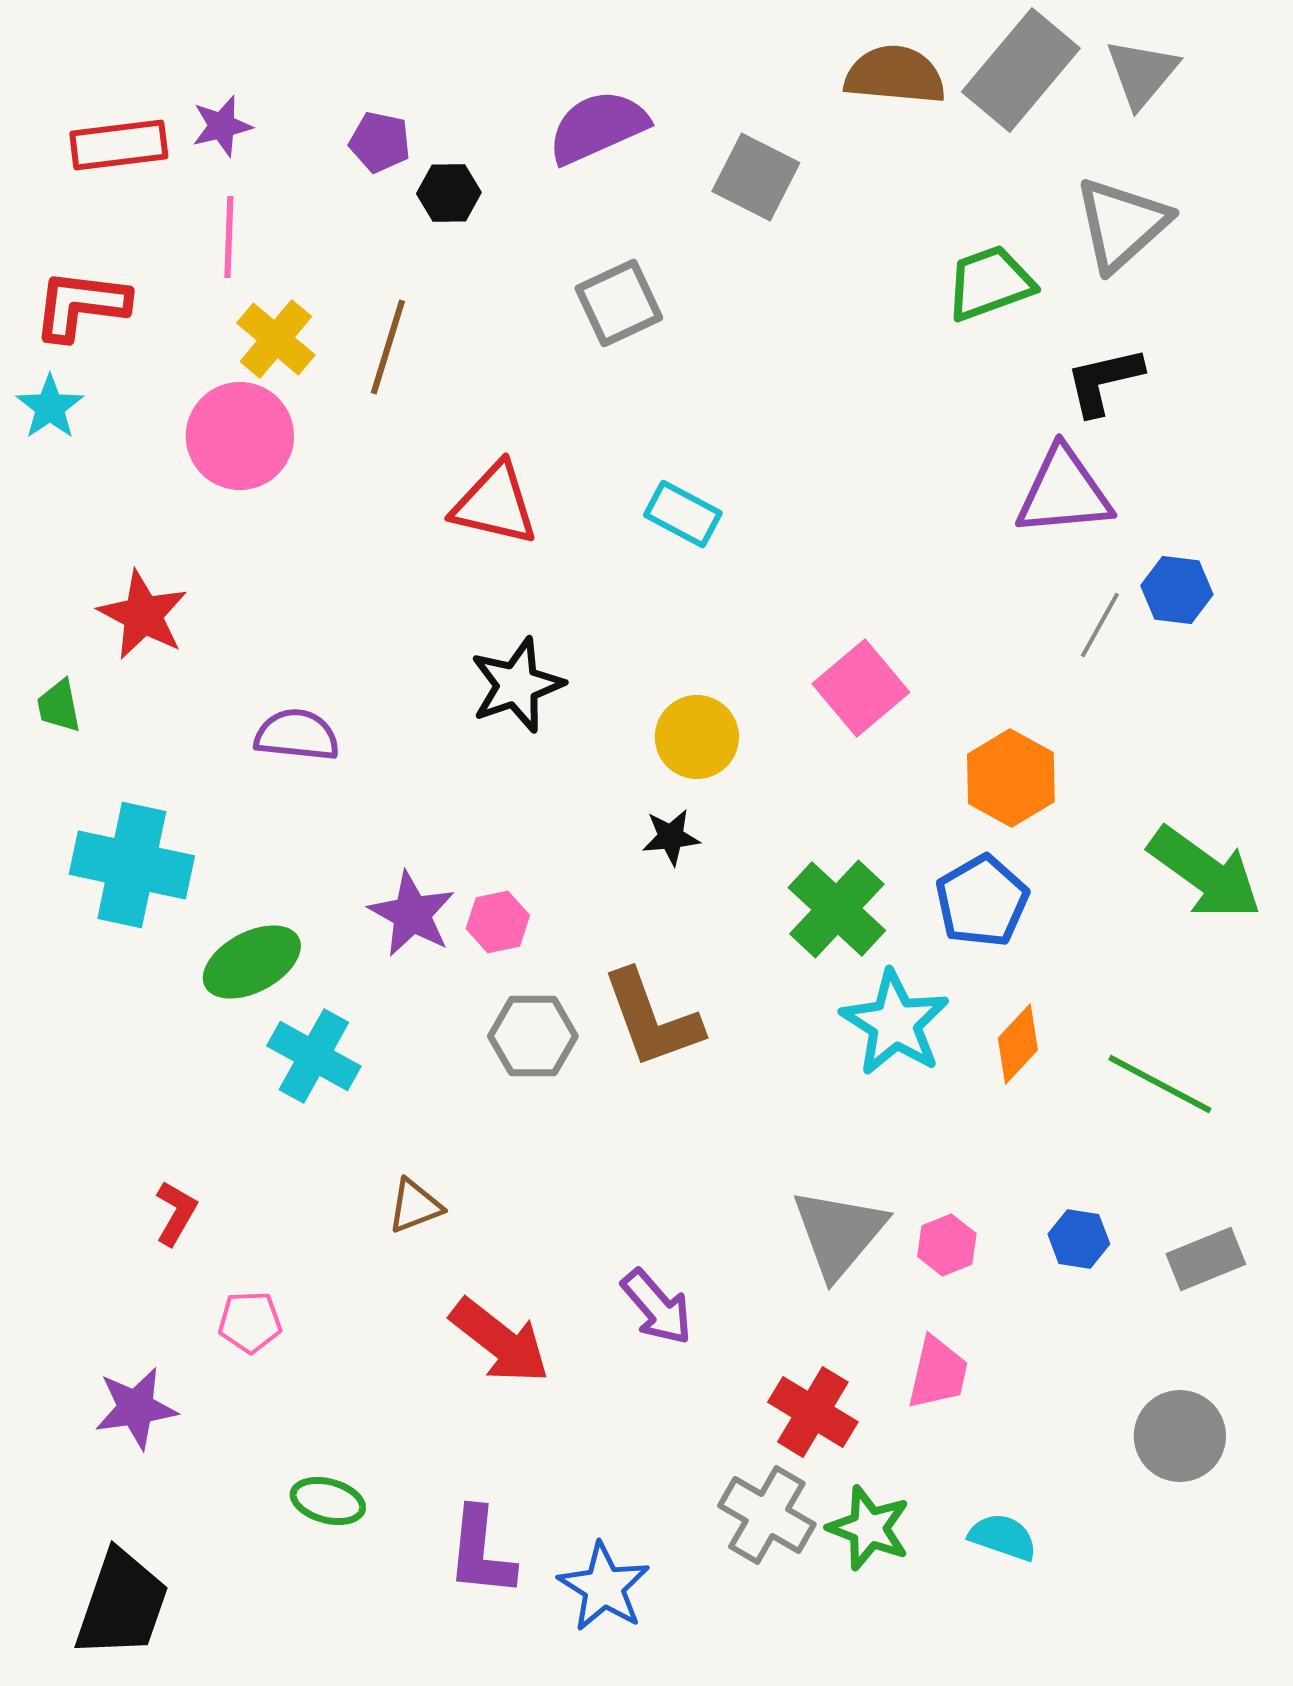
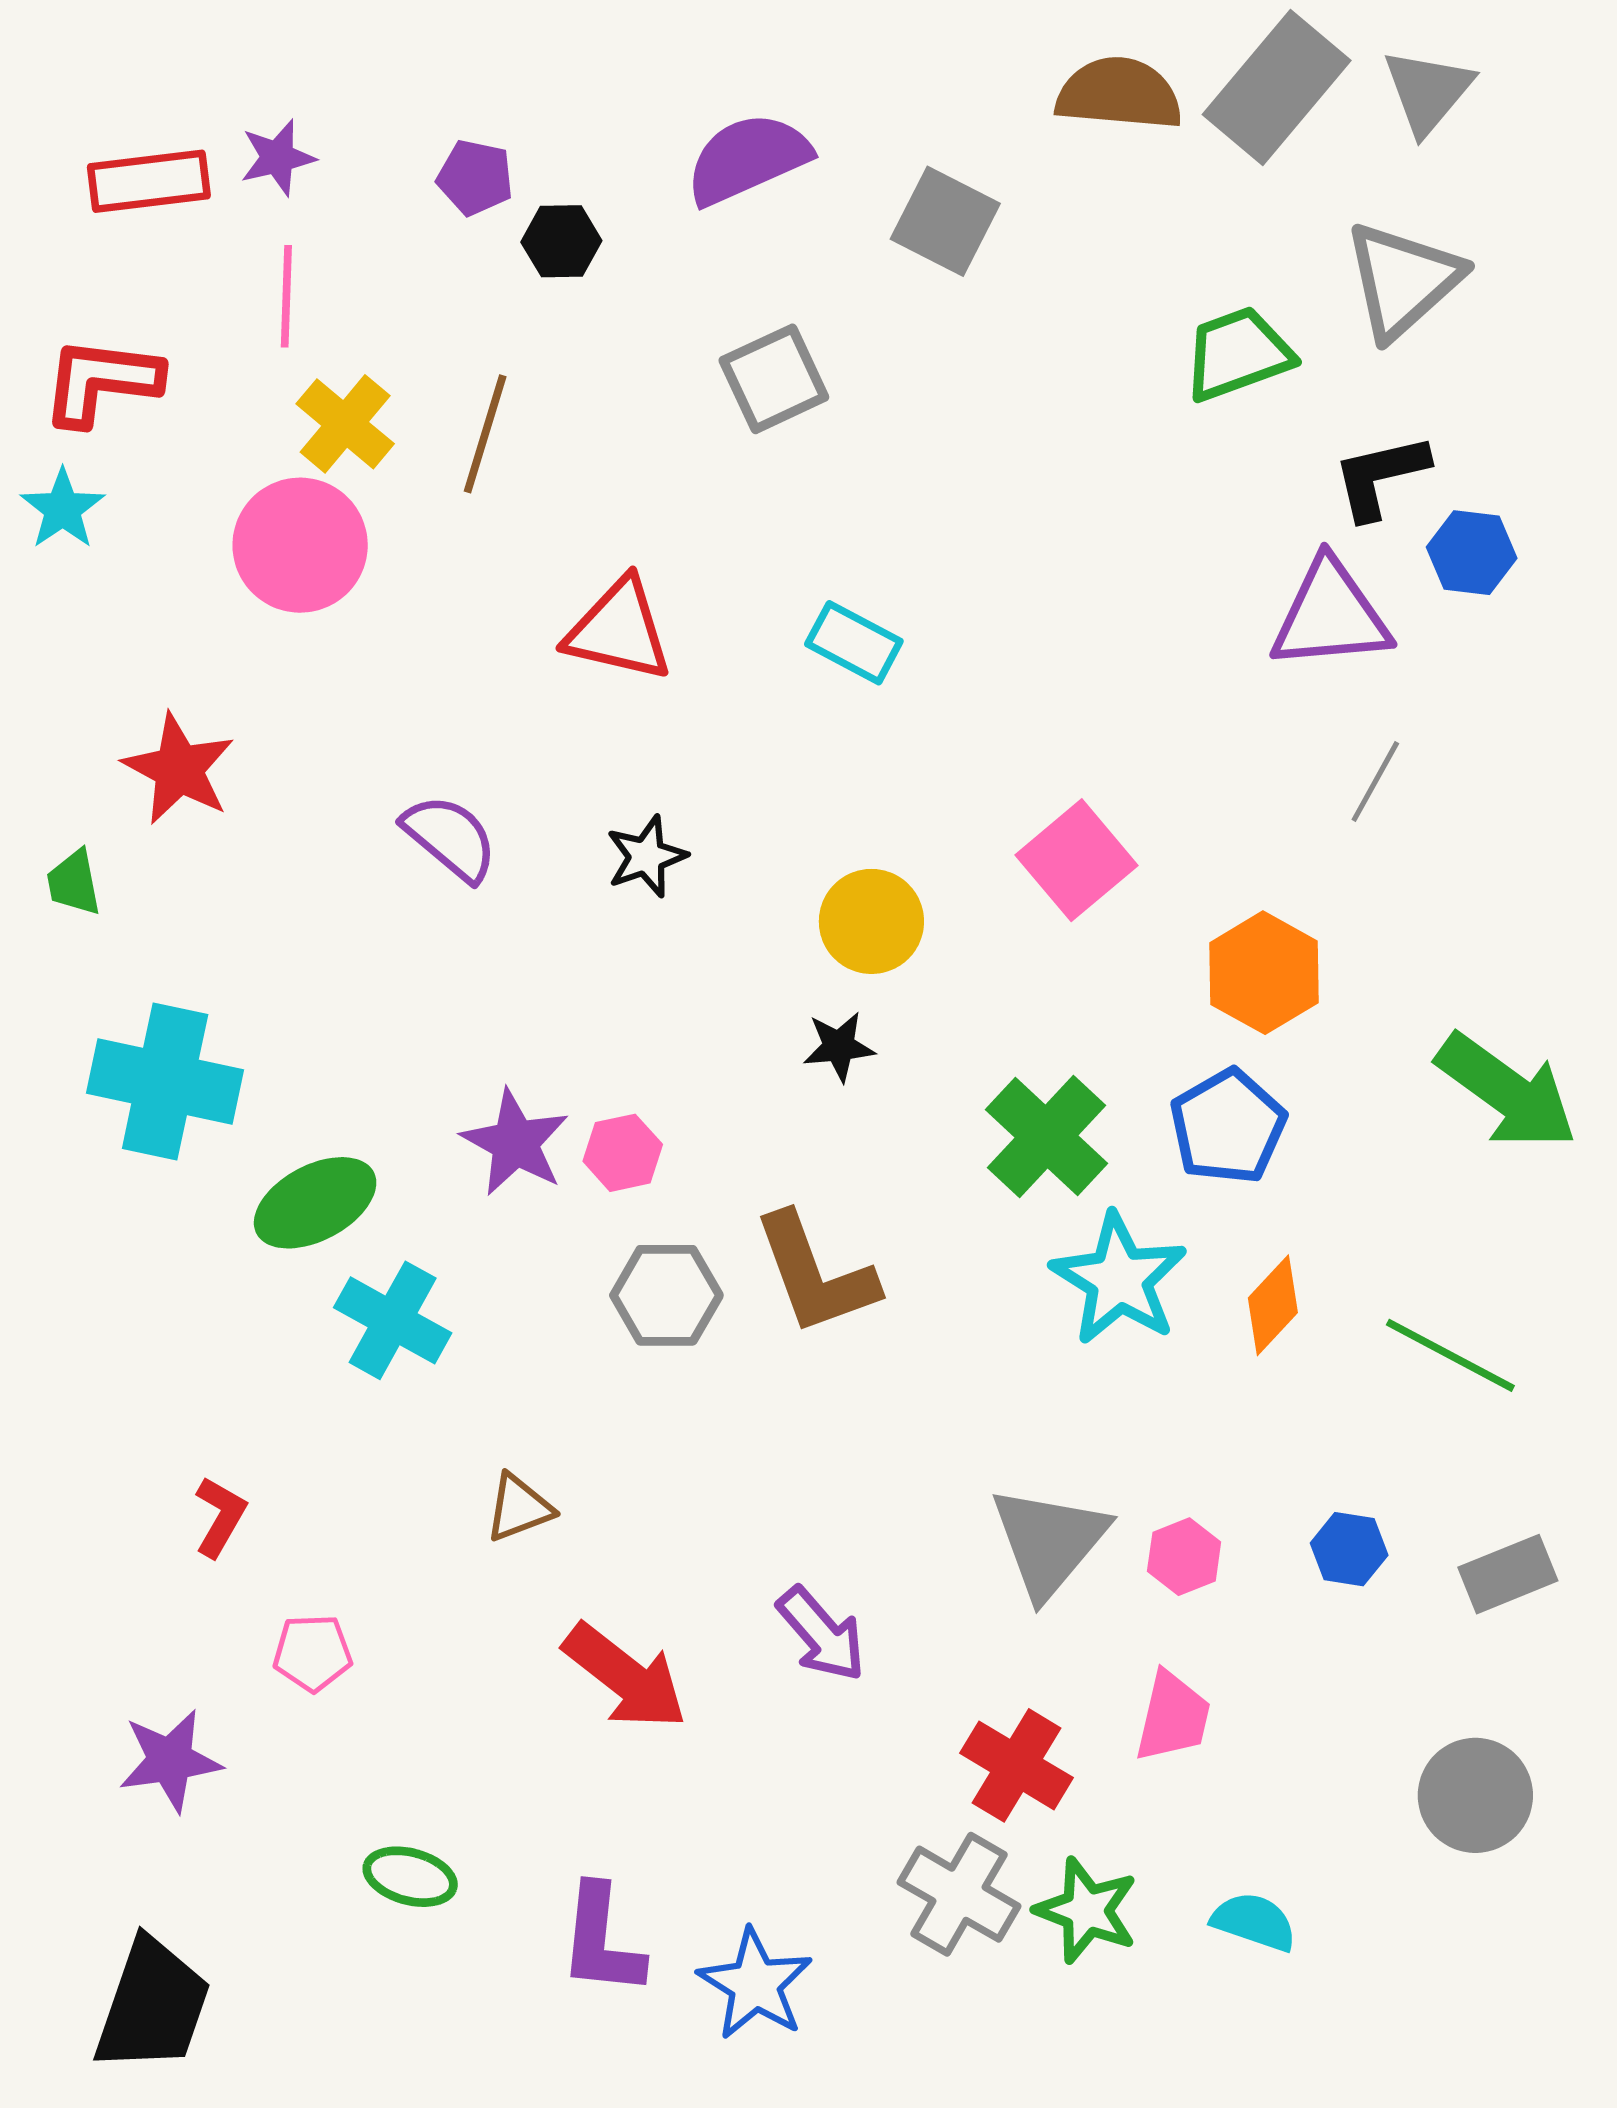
blue hexagon: (1177, 590) -> (1472, 553), moved
black star: (517, 685) -> (646, 856), size x0.7
purple semicircle: (297, 735) -> (450, 838), moved, turned 34

